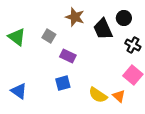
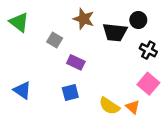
black trapezoid: (103, 29) -> (115, 32), turned -60
green triangle: (17, 37) -> (19, 22), moved
blue triangle: (19, 91) -> (22, 90), moved

